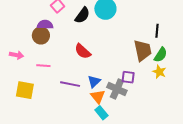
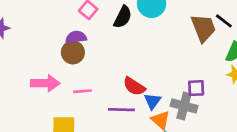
black line: (157, 31) -> (224, 21), turned -48
brown trapezoid: (143, 50) -> (203, 28), moved
red semicircle: (83, 51) -> (134, 86), moved
pink arrow: (17, 55) -> (45, 83), size x1.5

